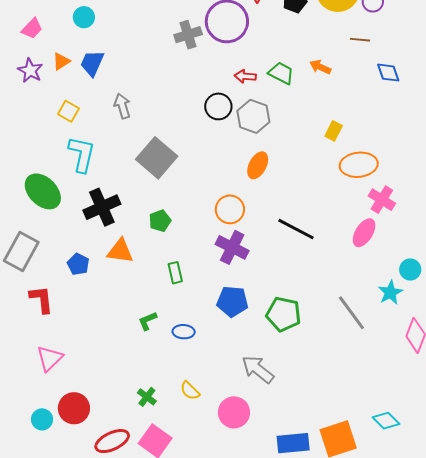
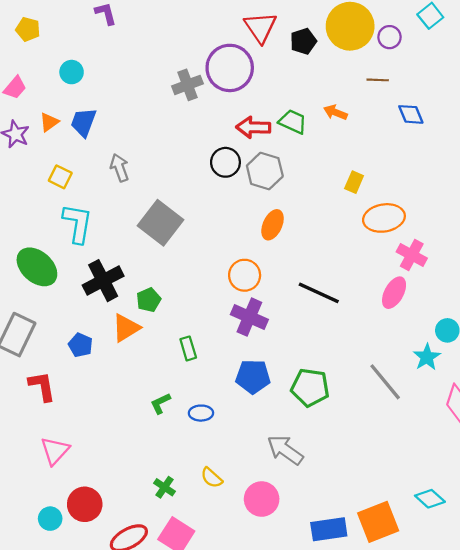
red arrow: (245, 76) -> (253, 127), size x1.4
green pentagon: (160, 221) -> (149, 300), moved
orange triangle: (120, 251) -> (126, 328), turned -36

